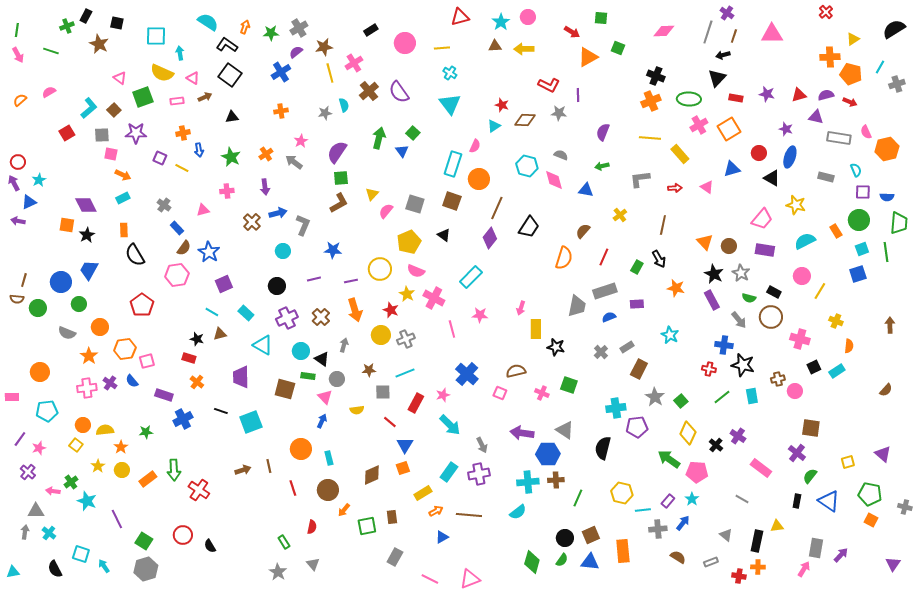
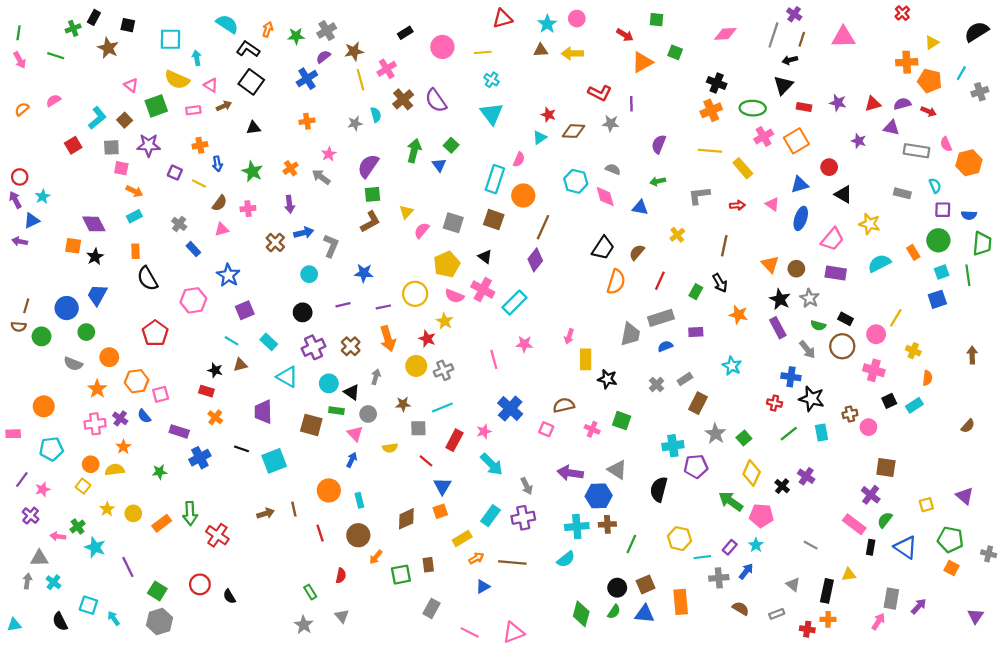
blue ellipse: (790, 157) -> (801, 218), moved
black trapezoid: (529, 227) -> (603, 248), moved
brown semicircle: (184, 248) -> (220, 203), moved
pink circle: (802, 276) -> (876, 334), moved
pink cross: (434, 298) -> (483, 289), moved
orange star: (121, 447) -> (123, 447), moved
pink rectangle: (761, 468) -> (854, 524), moved

